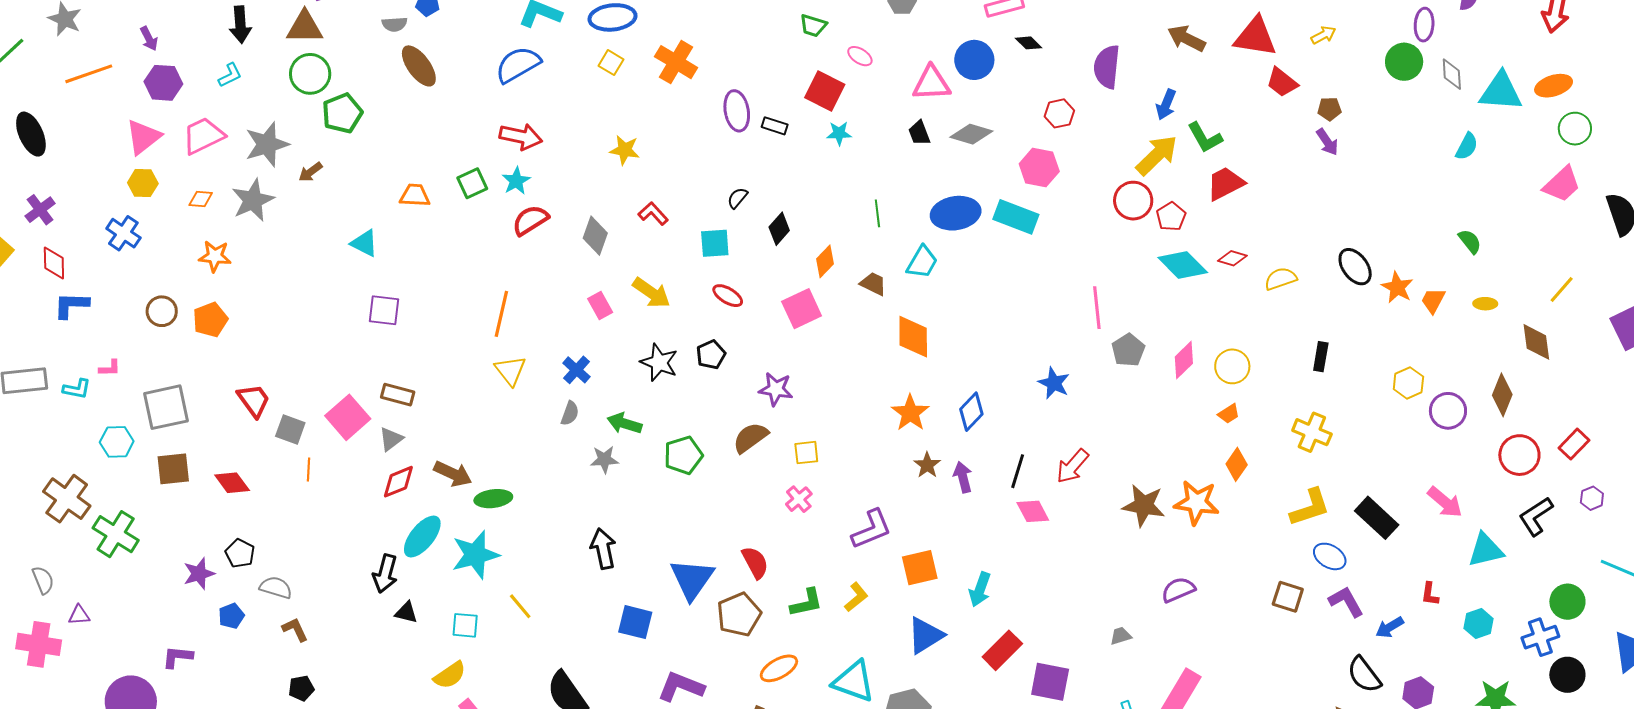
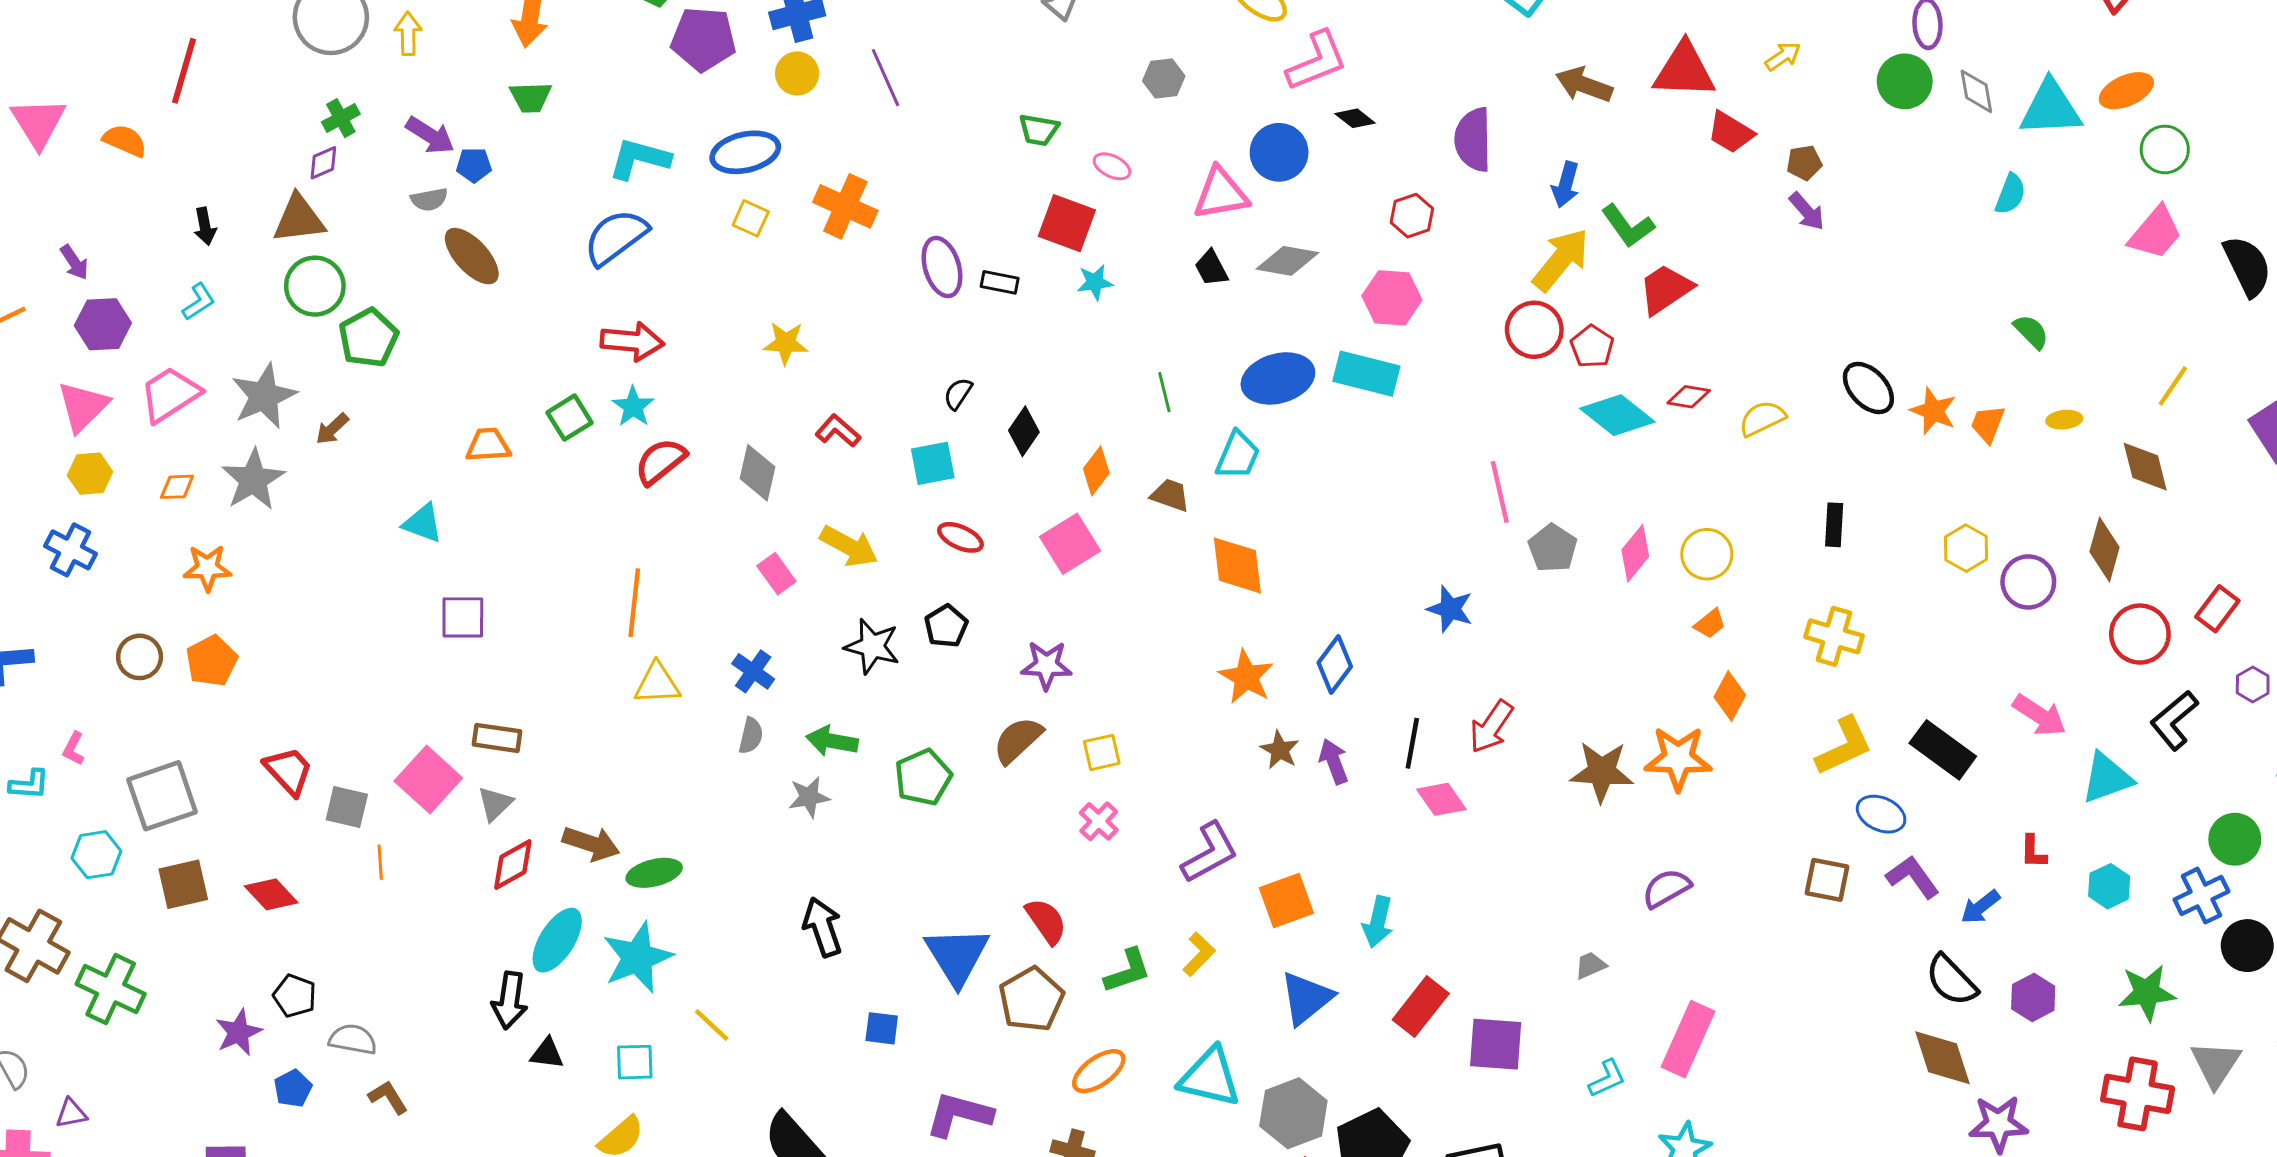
black arrow: (240, 25) -> (205, 226), size x0.7
pink L-shape: (110, 368) -> (74, 749), turned 125
yellow triangle: (510, 370) -> (657, 683), turned -48
blue square: (635, 622) -> (882, 1028), size x0.7

